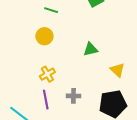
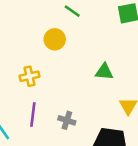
yellow cross: (47, 74) -> (29, 76), moved

